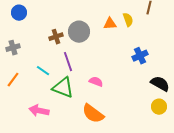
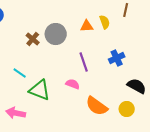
brown cross: (56, 37) -> (33, 39), turned -32
purple line: (68, 62) -> (84, 62), moved
yellow circle: (159, 107) -> (127, 109), moved
orange semicircle: (93, 114) -> (97, 106), moved

